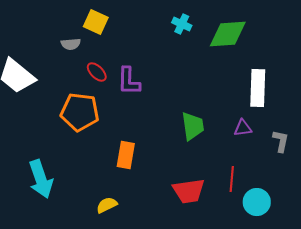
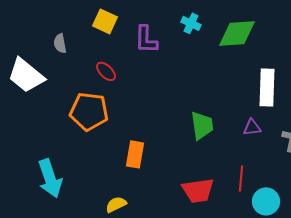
gray semicircle: (71, 44) -> (60, 43), moved, turned 84
purple L-shape: (129, 81) -> (146, 39), moved

